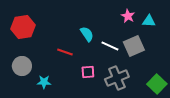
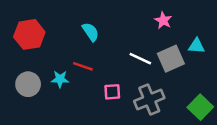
cyan triangle: (149, 21) -> (196, 46), moved
cyan semicircle: (87, 34) -> (91, 32), moved
cyan star: (44, 82) -> (60, 79), moved

